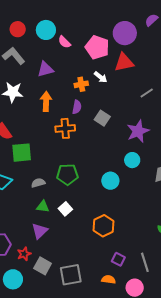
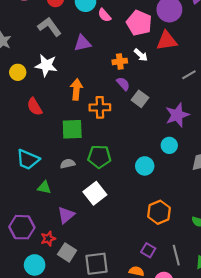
orange arrow: (46, 101) -> (76, 89), moved
purple semicircle: (77, 107) -> (123, 84), moved, turned -56
green square: (22, 153) -> (72, 129), moved
green triangle: (43, 206) -> (44, 187), moved
white square: (65, 209) -> (95, 193), size x1.5
orange hexagon: (103, 226) -> (159, 212), moved

